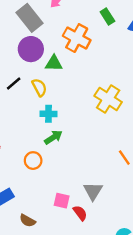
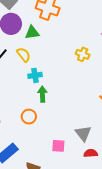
yellow cross: (108, 99) -> (83, 54), size x0.6
green arrow: (53, 137) -> (42, 94), turned -49
red semicircle: (80, 213) -> (91, 153), moved, turned -48

